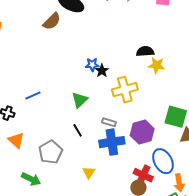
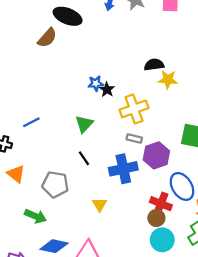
gray rectangle: (109, 122) -> (134, 139), moved
gray pentagon: (51, 152) -> (55, 184), turned -30

